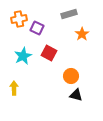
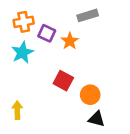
orange star: (82, 34) -> (70, 41), moved
red square: (49, 53) -> (63, 81), moved
cyan star: (23, 56) -> (22, 53), moved

